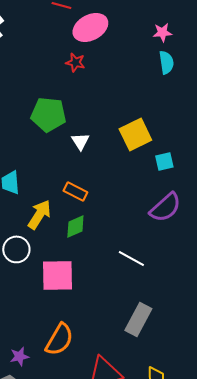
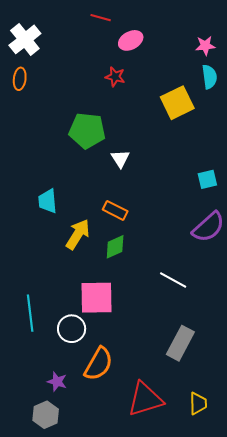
pink ellipse: (90, 27) -> (131, 40), size x0.7
yellow square: (135, 134) -> (177, 103), moved
white circle: (16, 249) -> (72, 329), moved
purple star: (19, 356) -> (57, 382), turned 30

